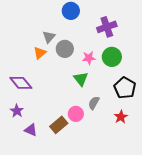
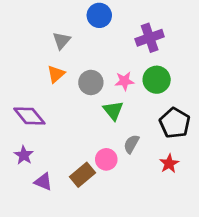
gray triangle: (49, 37) -> (62, 41), moved
gray circle: (65, 49) -> (91, 82), moved

